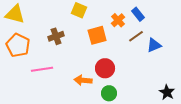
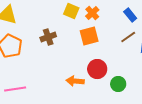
orange cross: (118, 20) -> (92, 13), moved
pink line: (42, 69) -> (15, 89), moved
green circle: (109, 93) -> (118, 84), moved

